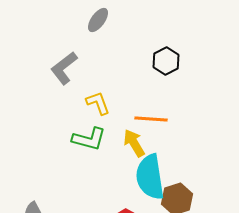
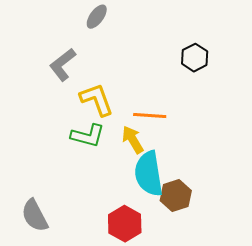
black hexagon: (166, 61) -> (195, 58), moved
yellow L-shape: (98, 103) -> (97, 100), size x1.4

